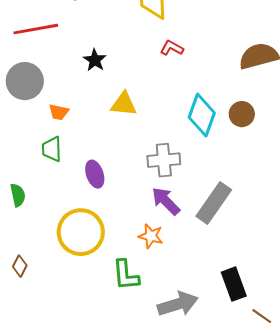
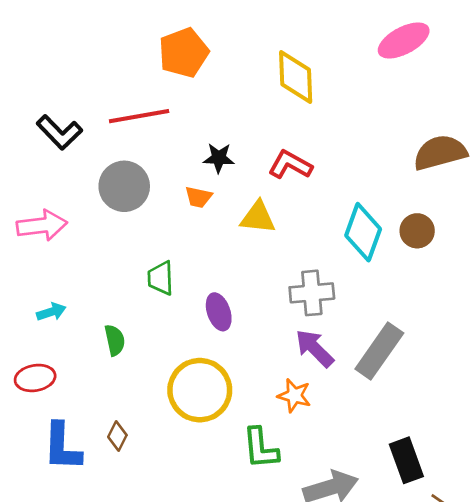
red L-shape: (172, 48) -> (290, 165), moved, size x1.4
black star: (95, 60) -> (219, 158), turned -30
orange trapezoid: (59, 112) -> (198, 197), moved

